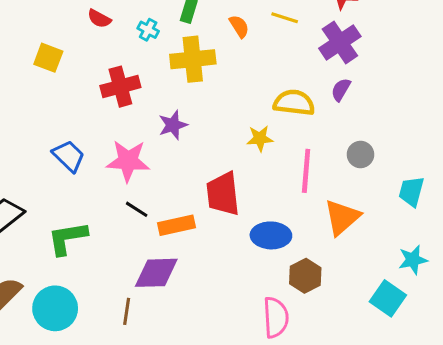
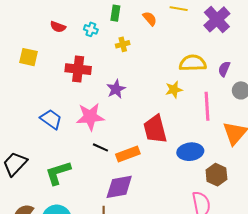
yellow cross: (193, 59) -> (123, 44), size x0.5
red cross: (120, 87) -> (78, 69), turned 30
purple semicircle: (341, 90) -> (224, 69), moved

